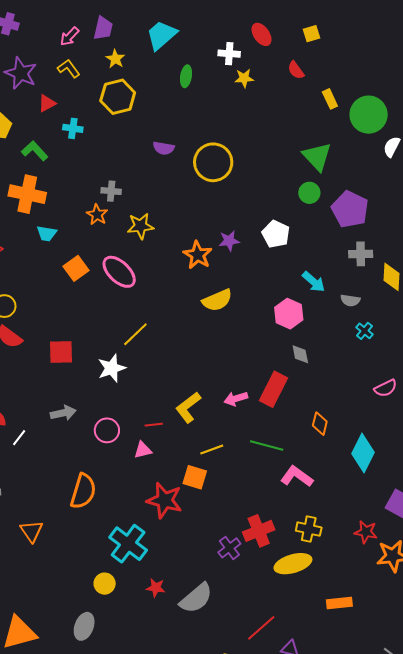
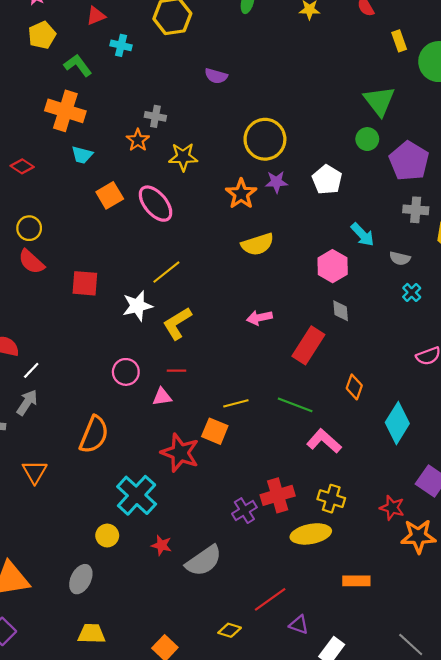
yellow circle: (213, 162) -> (265, 139), moved
pink arrow: (236, 399) -> (259, 318), moved
yellow L-shape: (188, 407) -> (177, 323), moved
gray arrow: (63, 413) -> (27, 402), moved, turned -50

